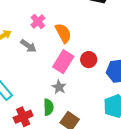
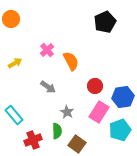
gray arrow: (28, 46) -> (48, 87), moved
pink rectangle: (63, 62) -> (99, 112), moved

